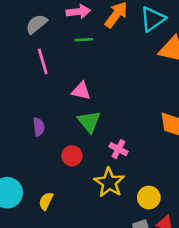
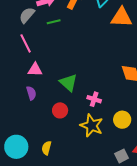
gray semicircle: (36, 24) -> (27, 15), moved
pink triangle: (81, 91) -> (35, 70), moved
yellow circle: (149, 198) -> (122, 120), moved

